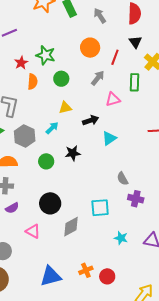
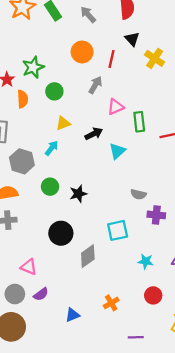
green star: (46, 55) -> (33, 67), turned -30
green rectangle: (135, 82) -> (139, 122), moved
black star: (73, 153) -> (78, 194), moved
gray semicircle: (123, 179) -> (138, 194), turned -40
purple semicircle: (12, 208) -> (41, 294), moved
pink triangle: (33, 231) -> (29, 267), moved
blue triangle: (51, 276) -> (72, 315), size x0.6
red circle: (107, 276) -> (153, 295), moved

